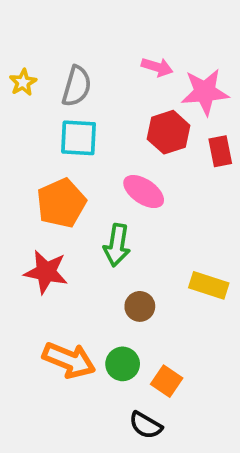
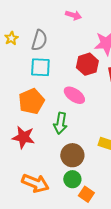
pink arrow: (157, 67) -> (73, 15), moved
brown circle: (140, 306) -> (72, 155), size x1.5
green circle: (123, 364) -> (72, 179), moved

